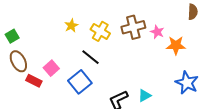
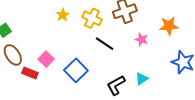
pink star: (157, 32) -> (141, 39), moved
black line: (91, 57) -> (105, 44), moved

